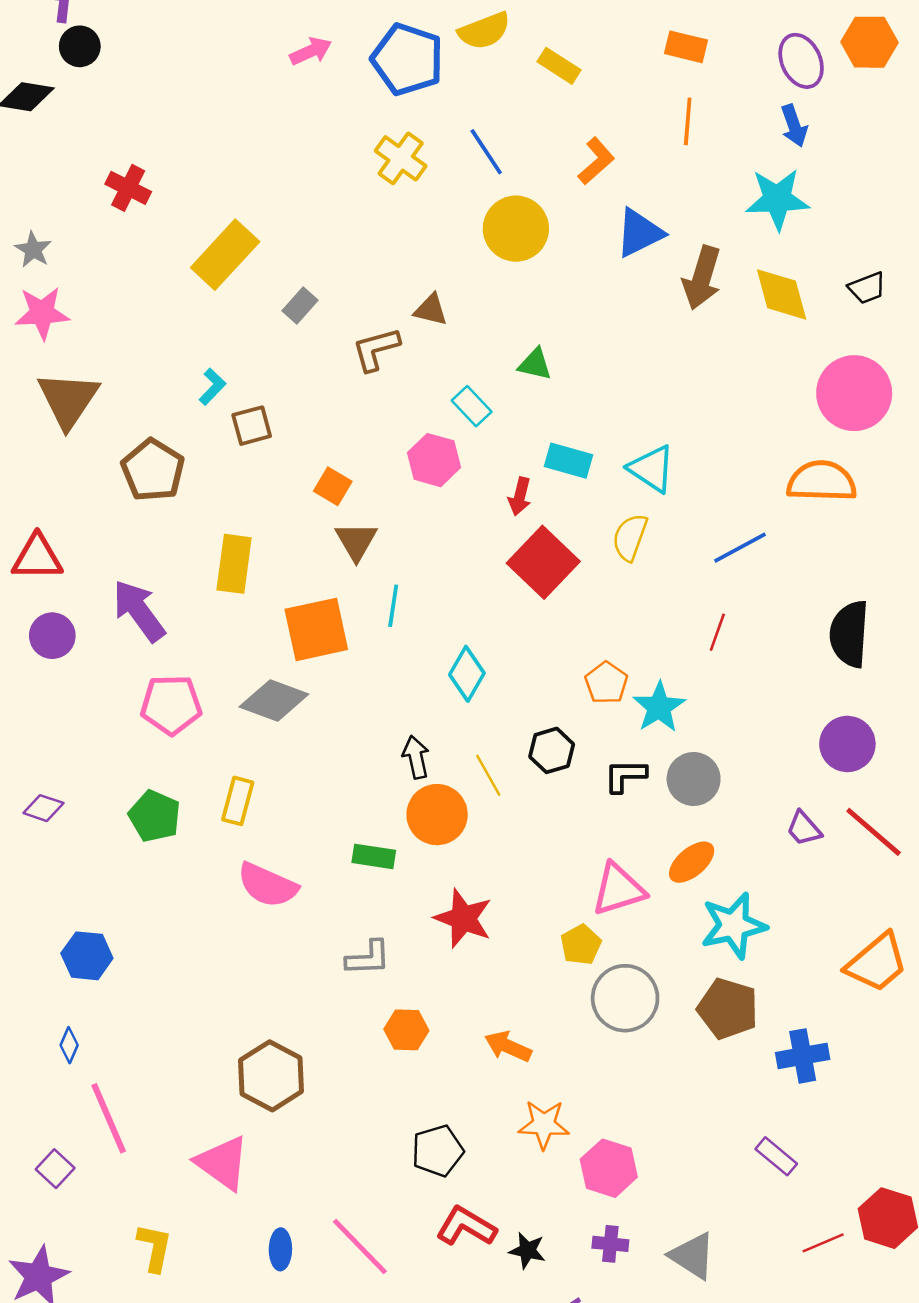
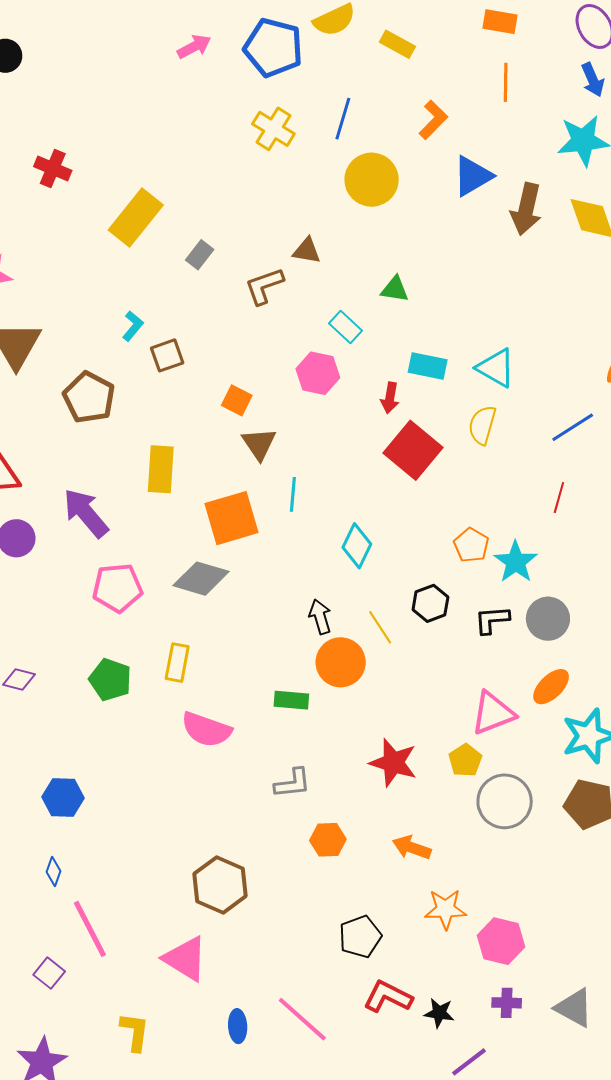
blue line: (486, 152) -> (343, 119), turned 54
red star: (463, 918) -> (393, 763), moved

